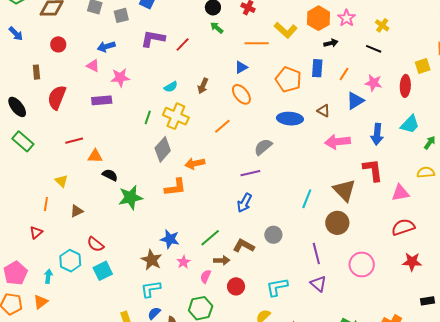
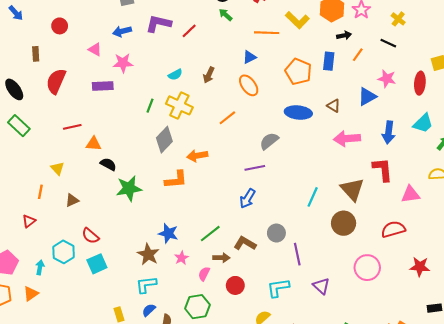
blue arrow: (106, 47) -> (122, 31), moved
orange line: (344, 74) -> (358, 55), moved
red semicircle: (403, 227) -> (393, 229), moved
purple line: (316, 254) -> (297, 254), moved

